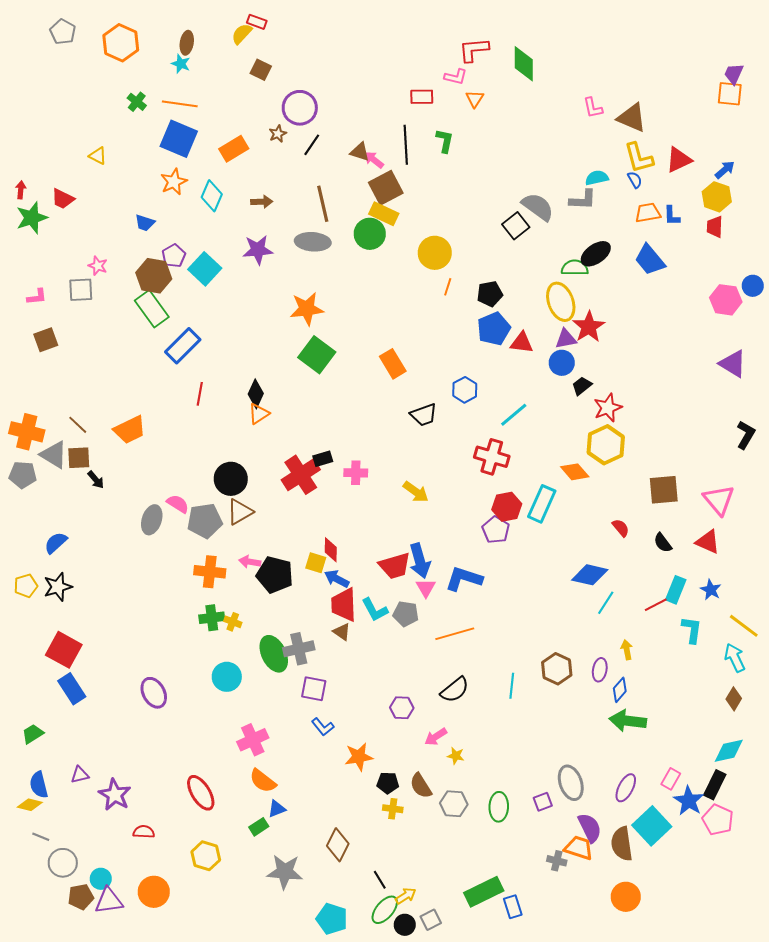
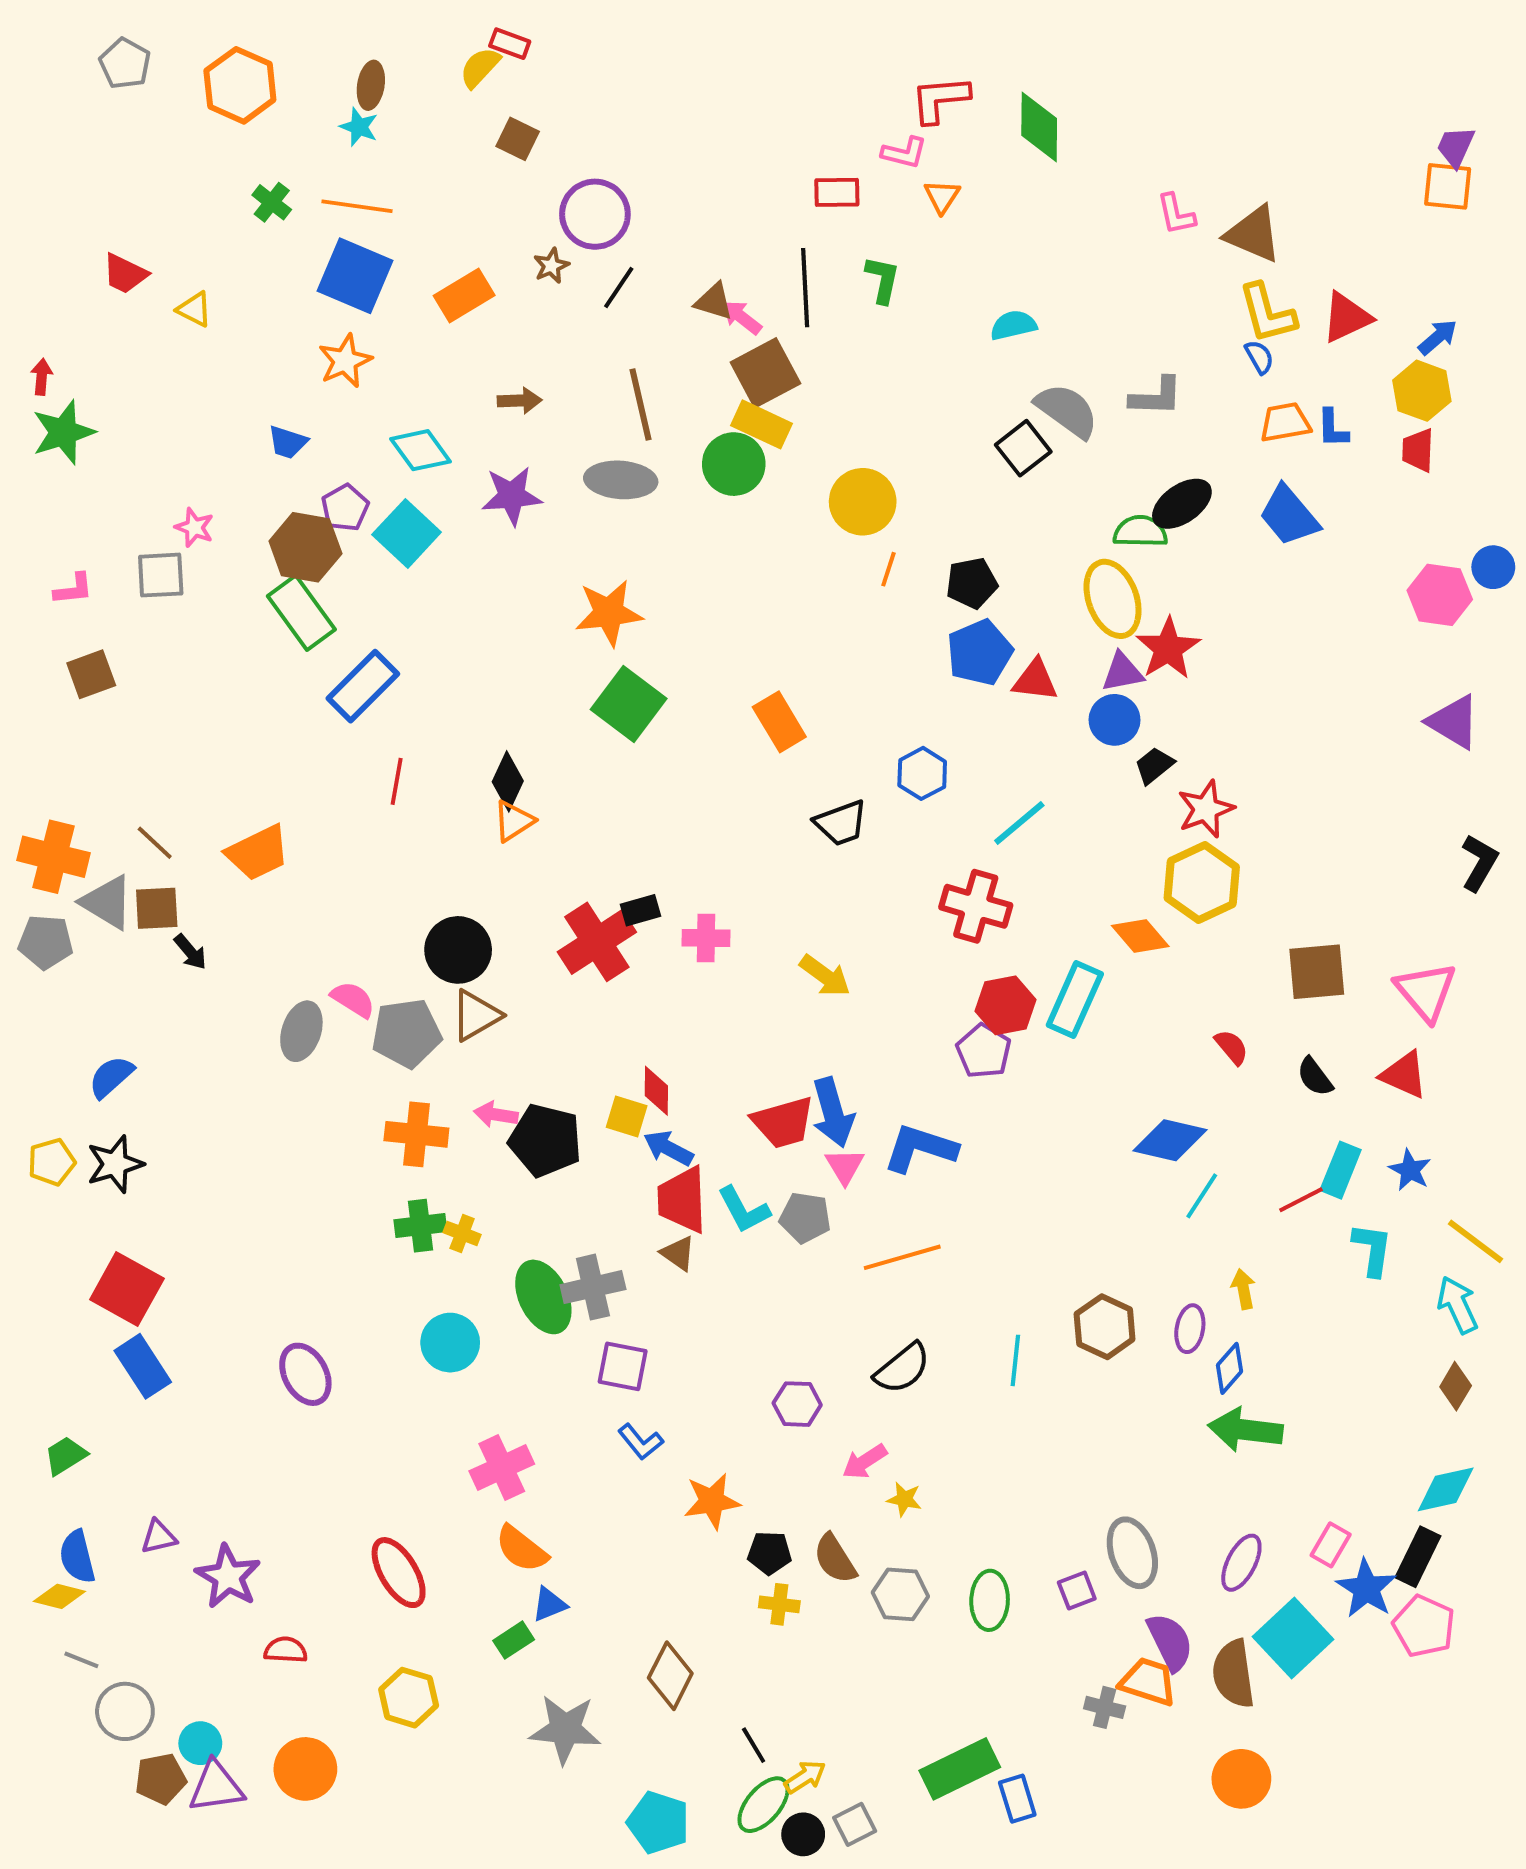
cyan semicircle: (597, 178) -> (1013, 325), moved
cyan diamond: (212, 196) -> (420, 450), moved, turned -60
red trapezoid: (63, 199) -> (125, 274), moved

